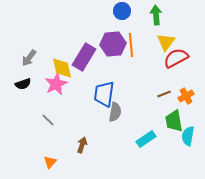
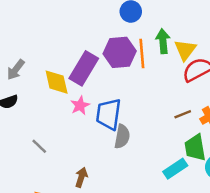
green arrow: (156, 15) -> (163, 41), moved
pink star: (56, 84) -> (80, 106), moved, size x0.7
cyan rectangle: (146, 139) -> (175, 169), moved

